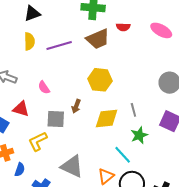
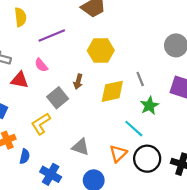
purple line: (59, 45) -> (52, 35), moved
red triangle: (21, 109) -> (20, 80), moved
gray square: (56, 119) -> (58, 98), turned -36
gray triangle: (72, 166) -> (81, 147), size x0.7

